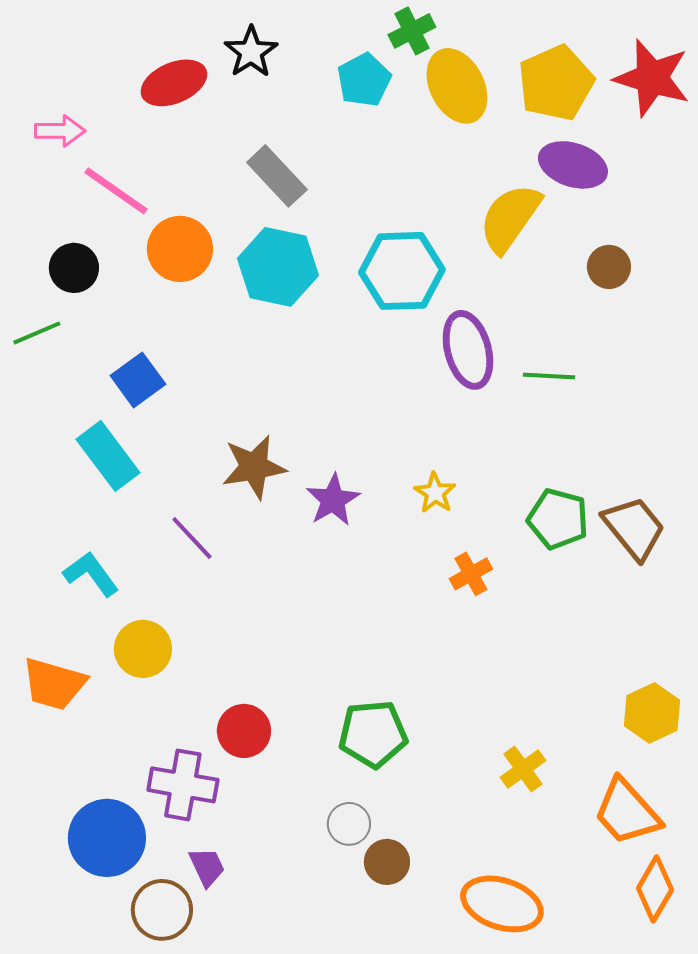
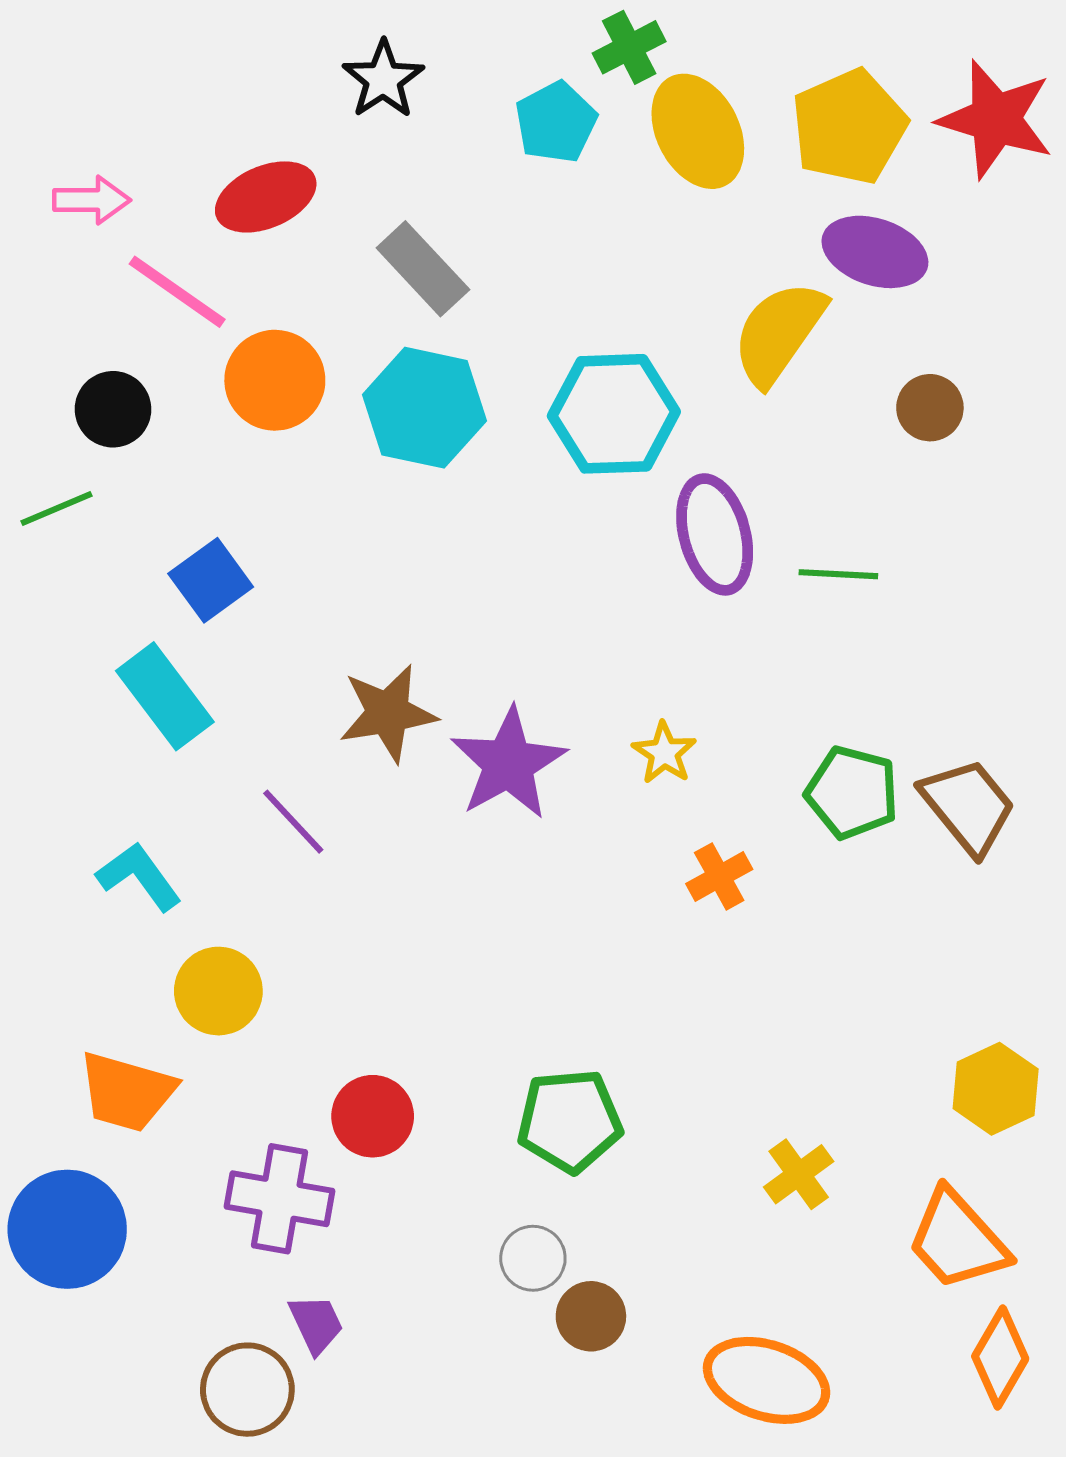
red ellipse: (174, 83) -> (266, 197), moved
purple star: (333, 500) -> (508, 763), size x1.4
orange trapezoid: (54, 684) -> (127, 1092), moved
blue circle: (107, 838) -> (67, 1229), moved

